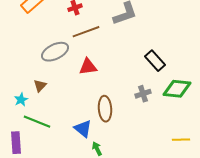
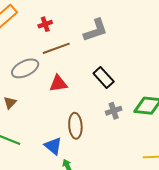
black rectangle: (155, 61) -> (104, 77), moved

